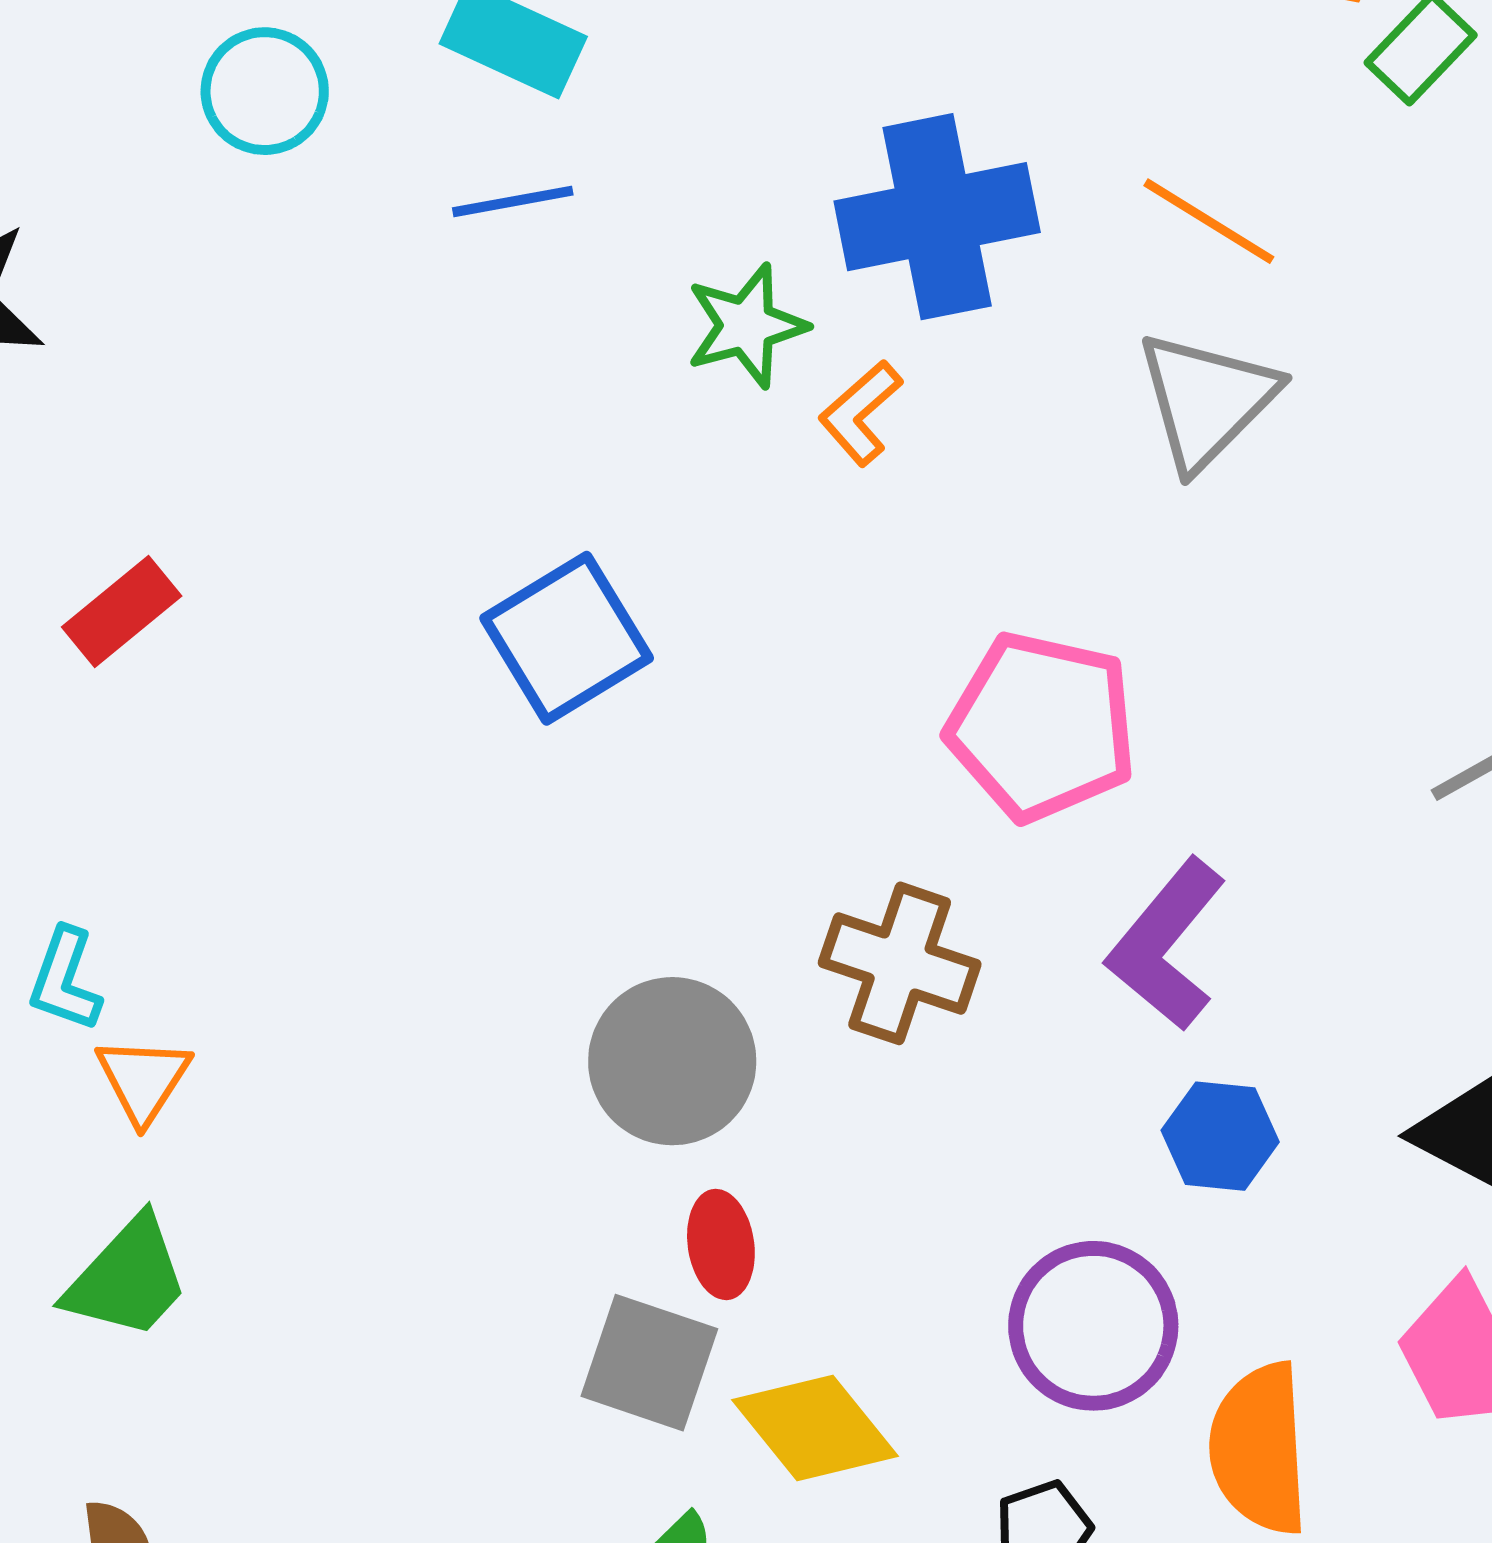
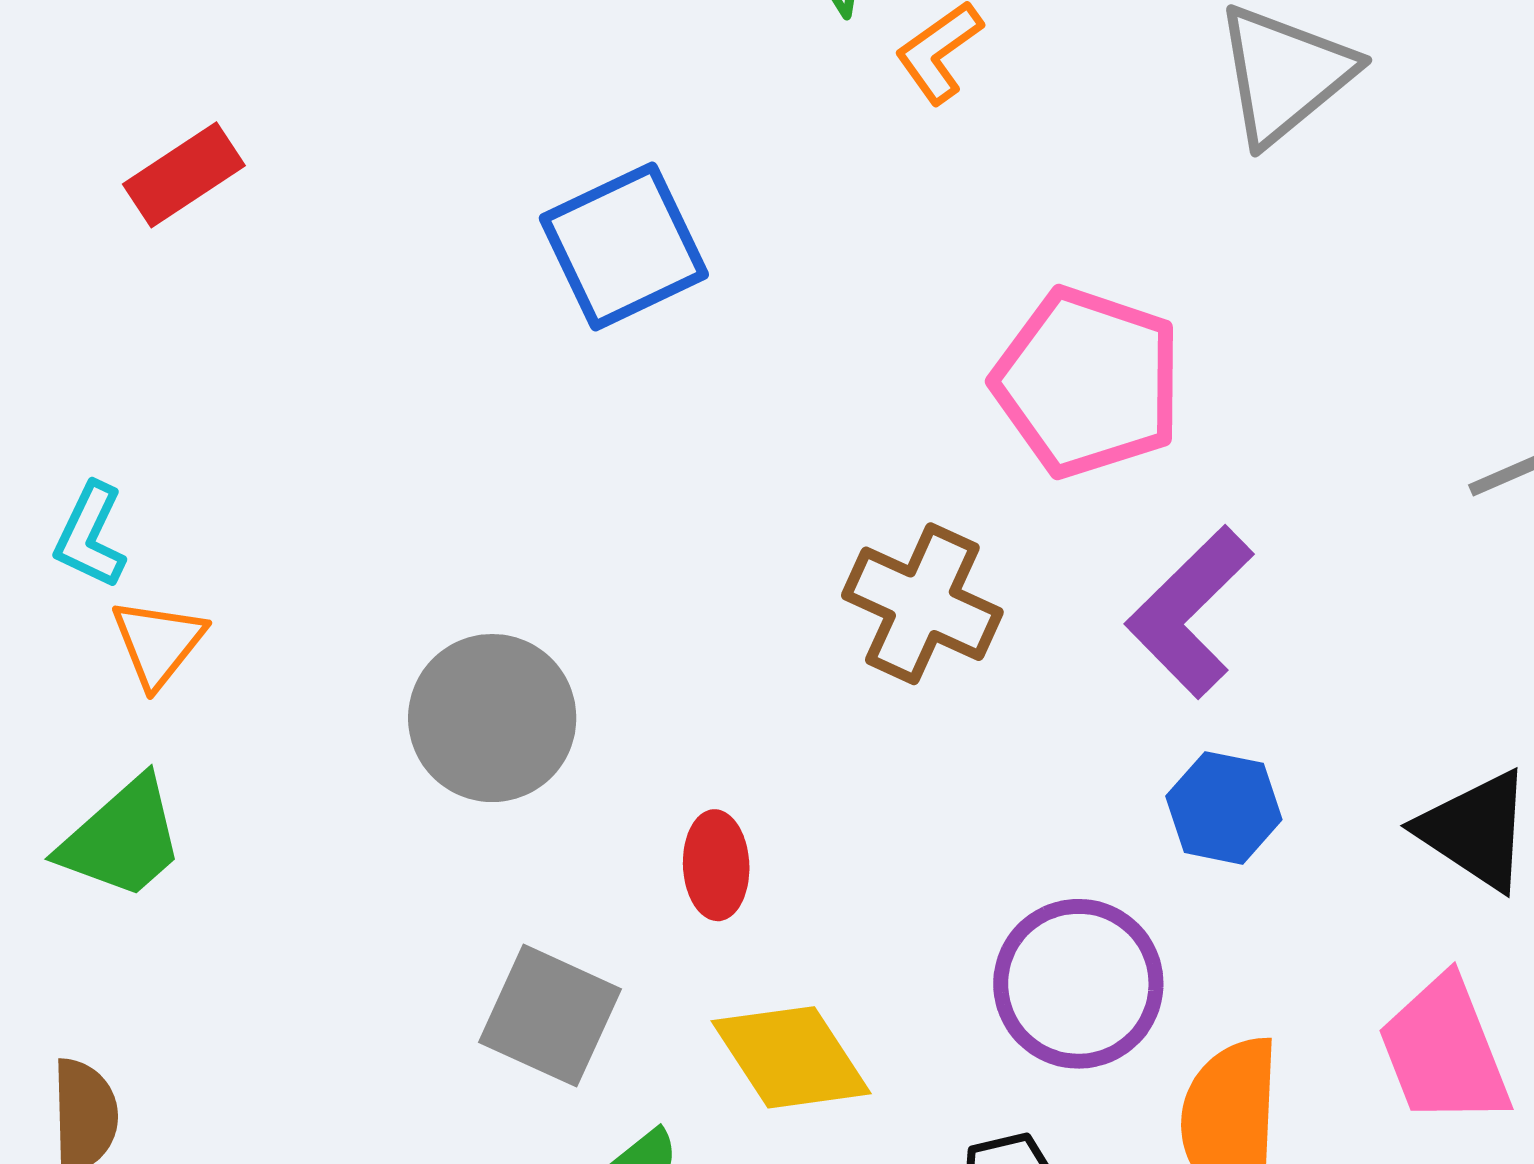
gray circle: (672, 1061) -> (492, 718), moved
gray square: (649, 1363) -> (550, 1016), moved

